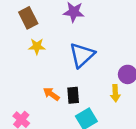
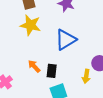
yellow star: (37, 46) -> (30, 25), size x1.5

